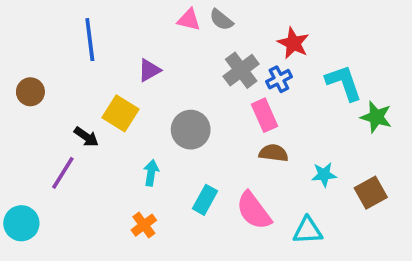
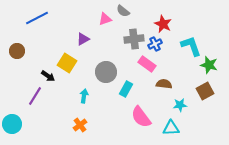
pink triangle: (189, 20) -> (105, 19), moved, turned -32
blue line: (90, 40) -> (37, 18), moved, turned 70
gray cross: (241, 70) -> (134, 39), turned 30
pink rectangle: (265, 115) -> (147, 64), turned -30
brown semicircle: (274, 153) -> (164, 84), moved
cyan star: (324, 175) -> (180, 105), moved
brown square: (371, 193) -> (205, 91), moved
cyan rectangle: (205, 200) -> (126, 89), moved

